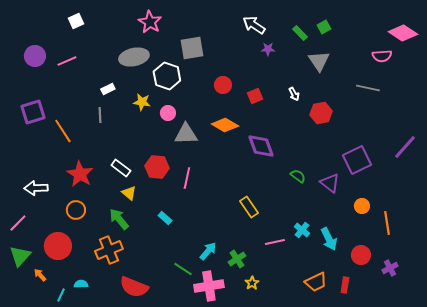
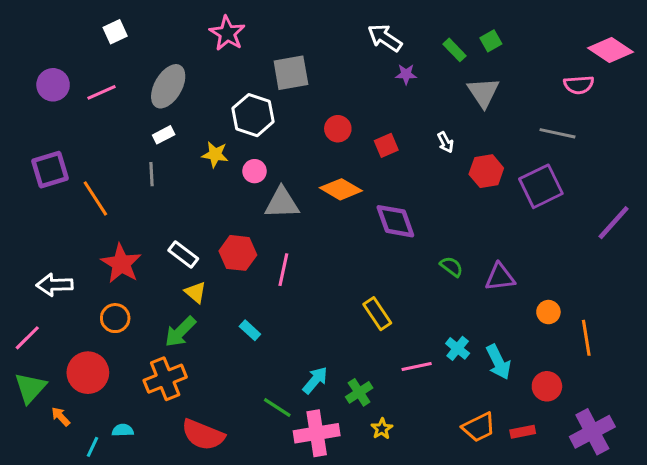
gray ellipse: (134, 57) -> (168, 86), moved, turned -48
purple square: (357, 160) -> (541, 186), moved
purple triangle: (330, 183) -> (500, 277), turned -45
green arrow: (119, 219) -> (180, 332), turned -95
purple cross: (390, 268) -> (592, 432), moved, size x1.8
red rectangle: (345, 285) -> (523, 432), turned 70

